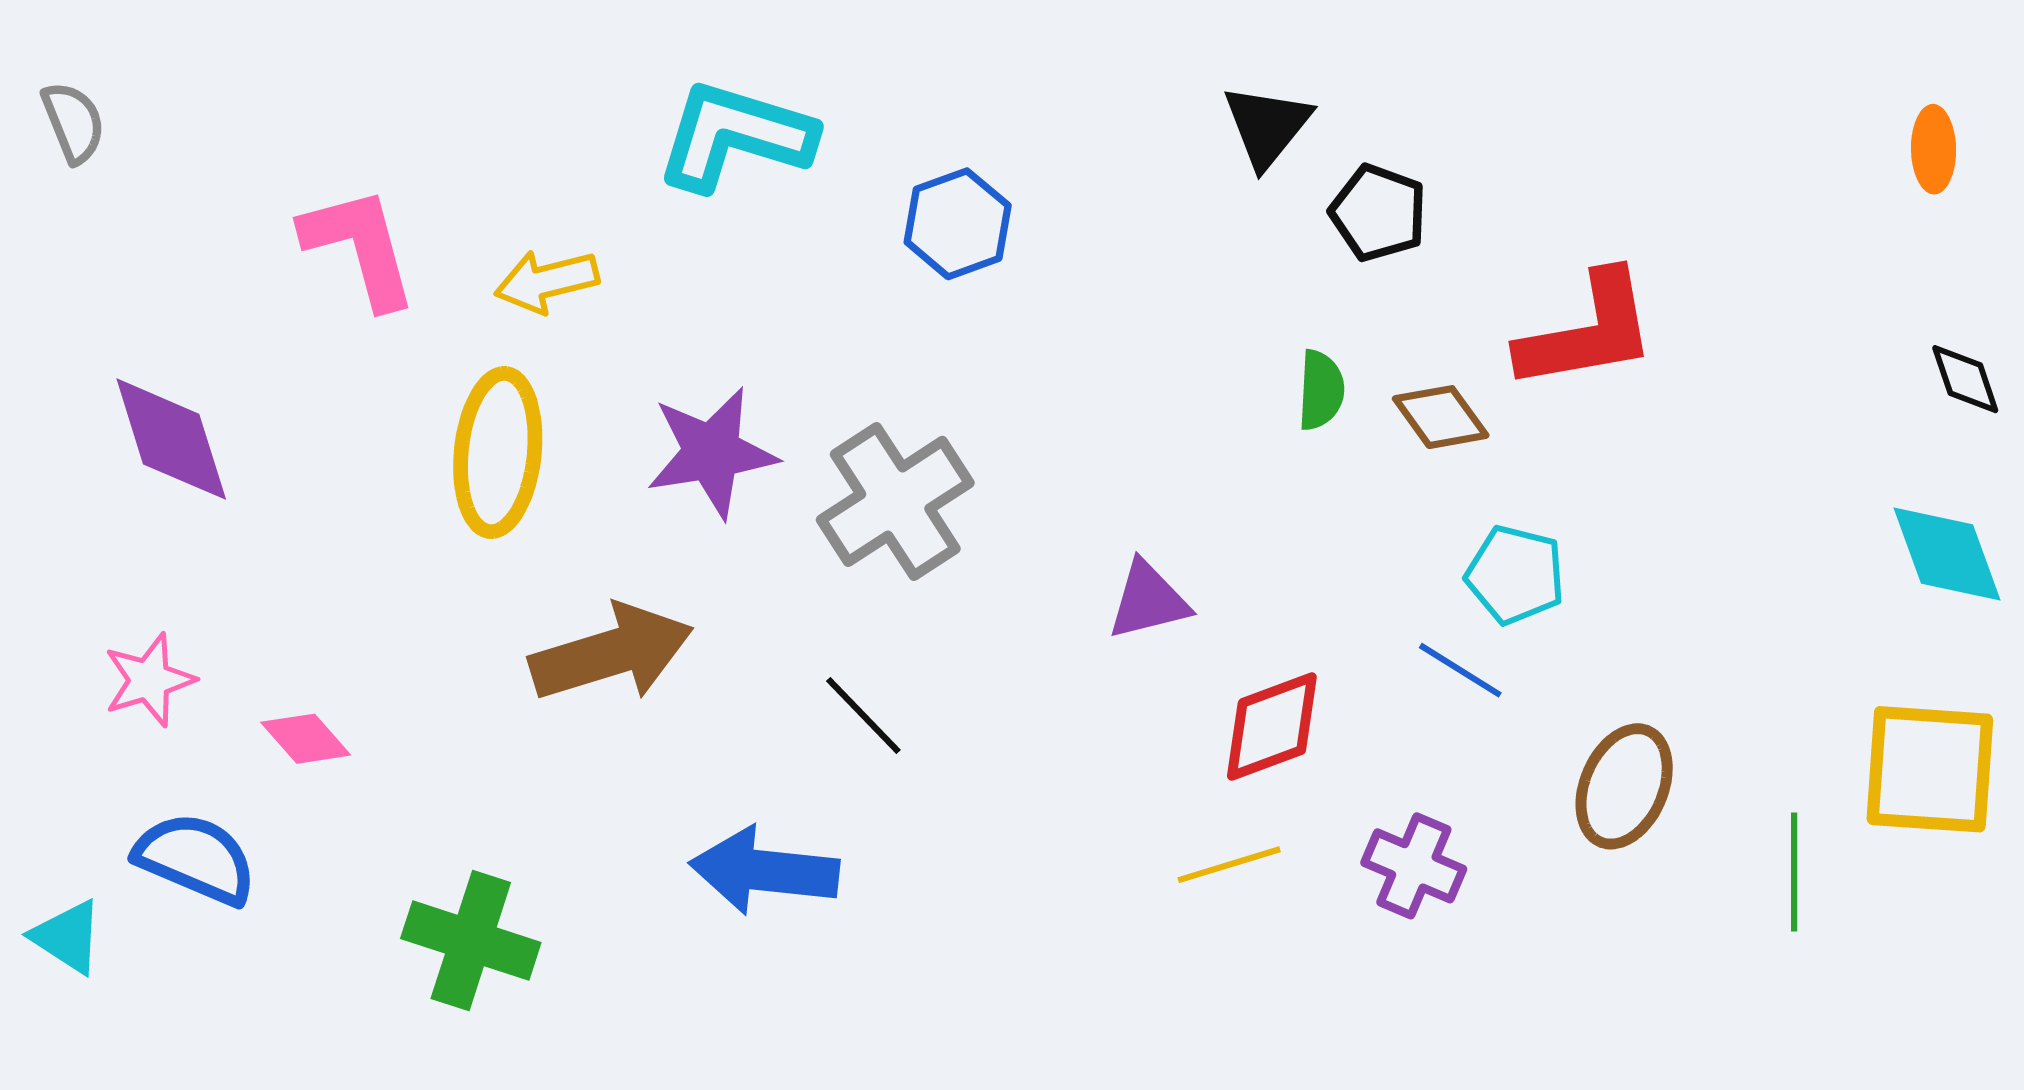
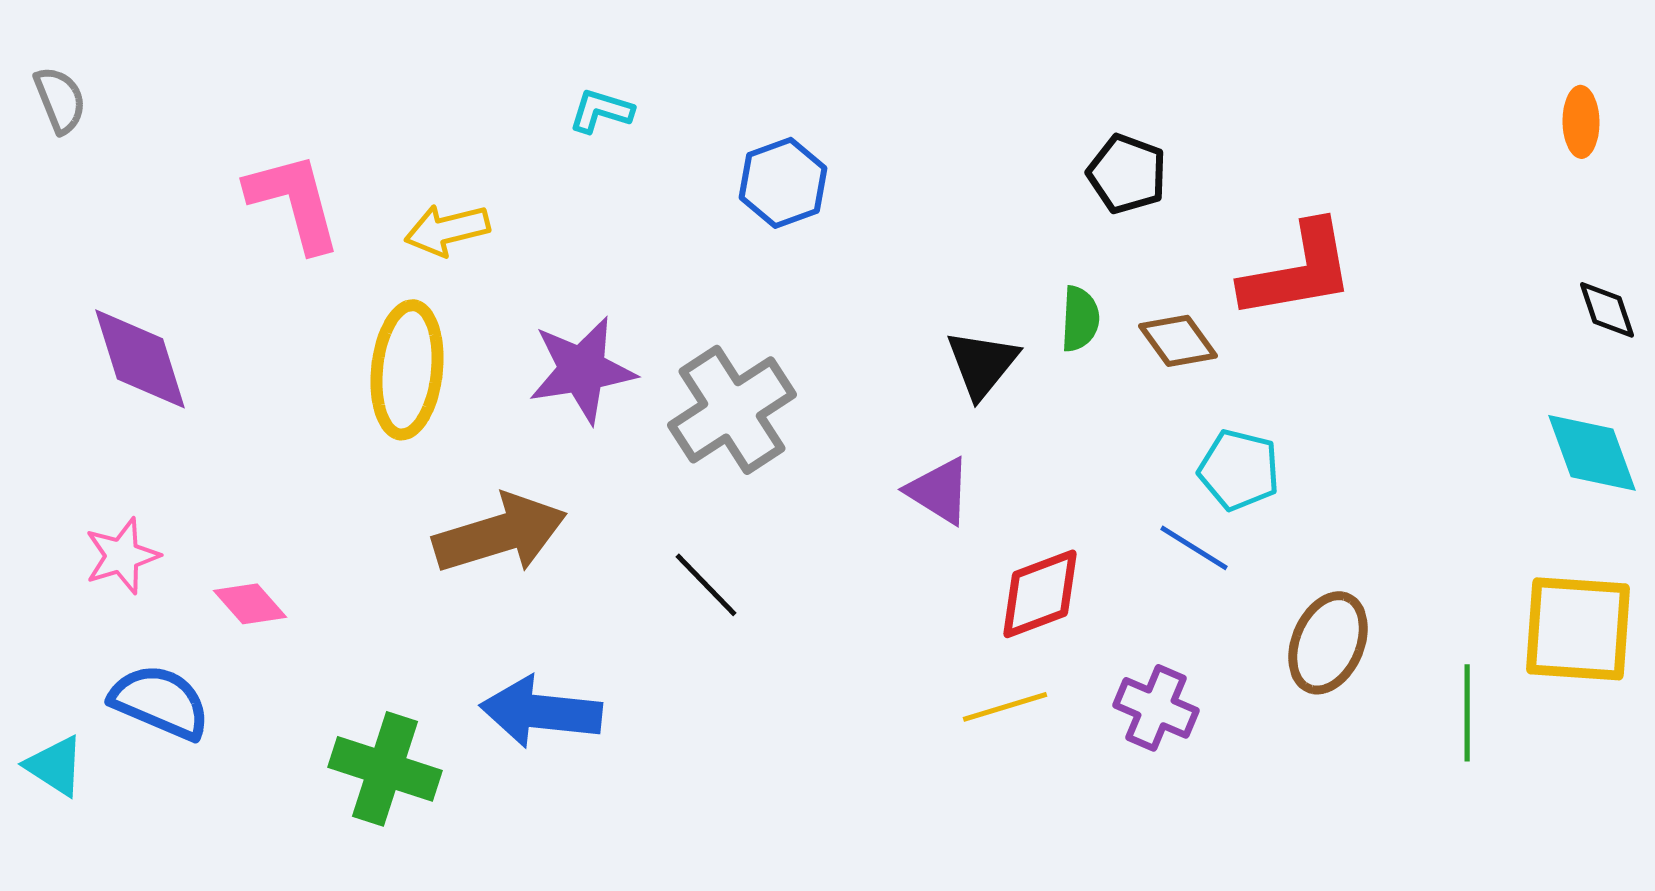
black triangle: (1267, 126) -> (982, 364), moved
cyan L-shape: (735, 136) -> (601, 111), size x0.5
purple triangle: (1148, 600) -> (939, 491), turned 46
blue arrow: (764, 871) -> (541, 712), moved

